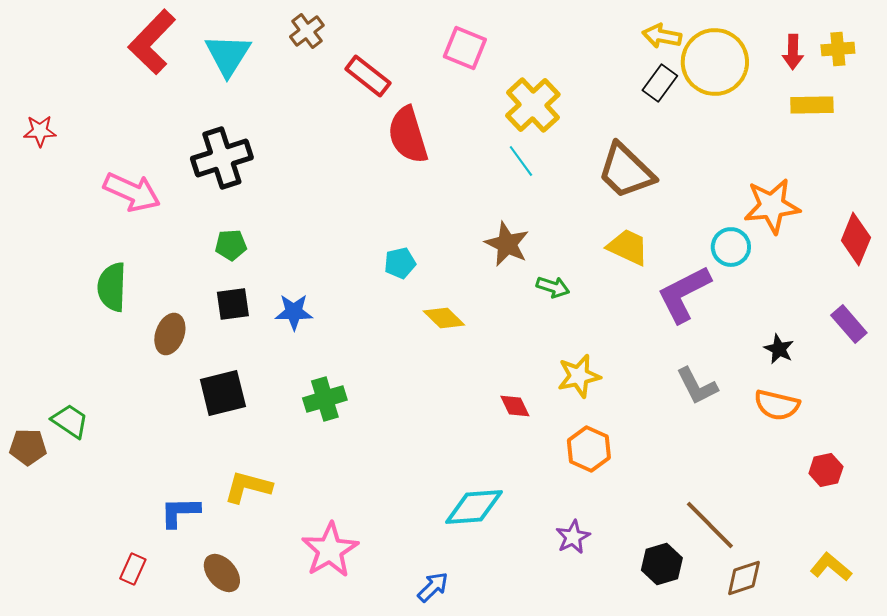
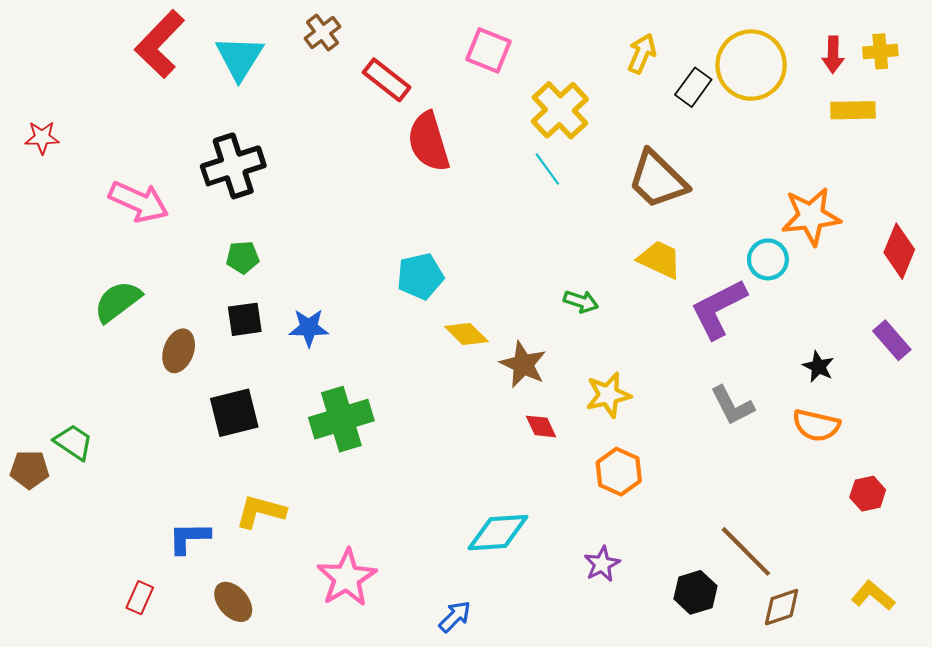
yellow arrow: (662, 36) -> (642, 54), moved, turned 102
brown star: (507, 244) -> (523, 364), moved
cyan pentagon: (400, 263) -> (420, 276), size x1.4
green semicircle: (112, 287) -> (118, 301), turned 51
green cross: (325, 399) -> (341, 419), size x1.4

